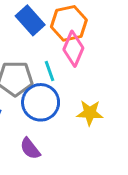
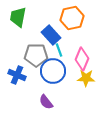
blue rectangle: (30, 20) -> (51, 35), moved
pink diamond: (73, 49) -> (82, 59), moved

